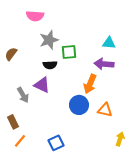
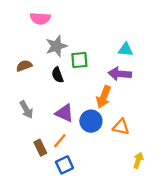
brown semicircle: (11, 54) -> (24, 66), moved, turned 32
black semicircle: (50, 65) -> (58, 75), turned 72
purple triangle: (42, 85) -> (64, 113), moved
brown rectangle: (13, 122) -> (40, 148), moved
orange line: (20, 141) -> (60, 141), moved

